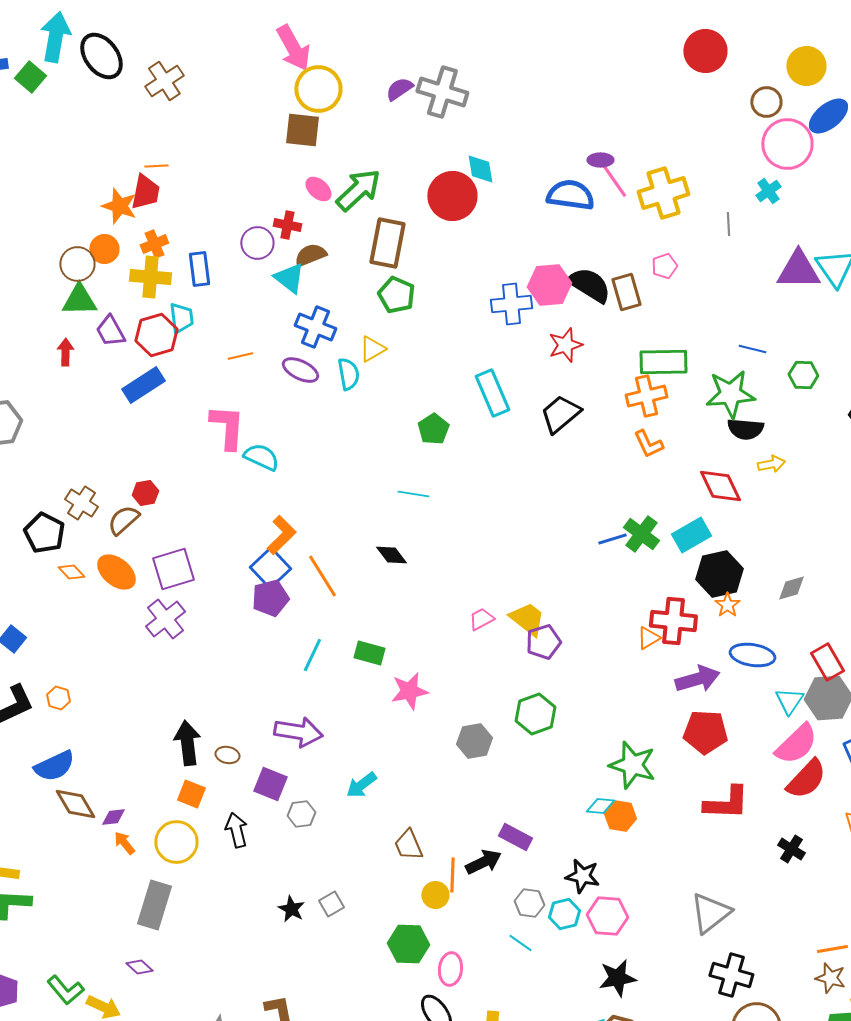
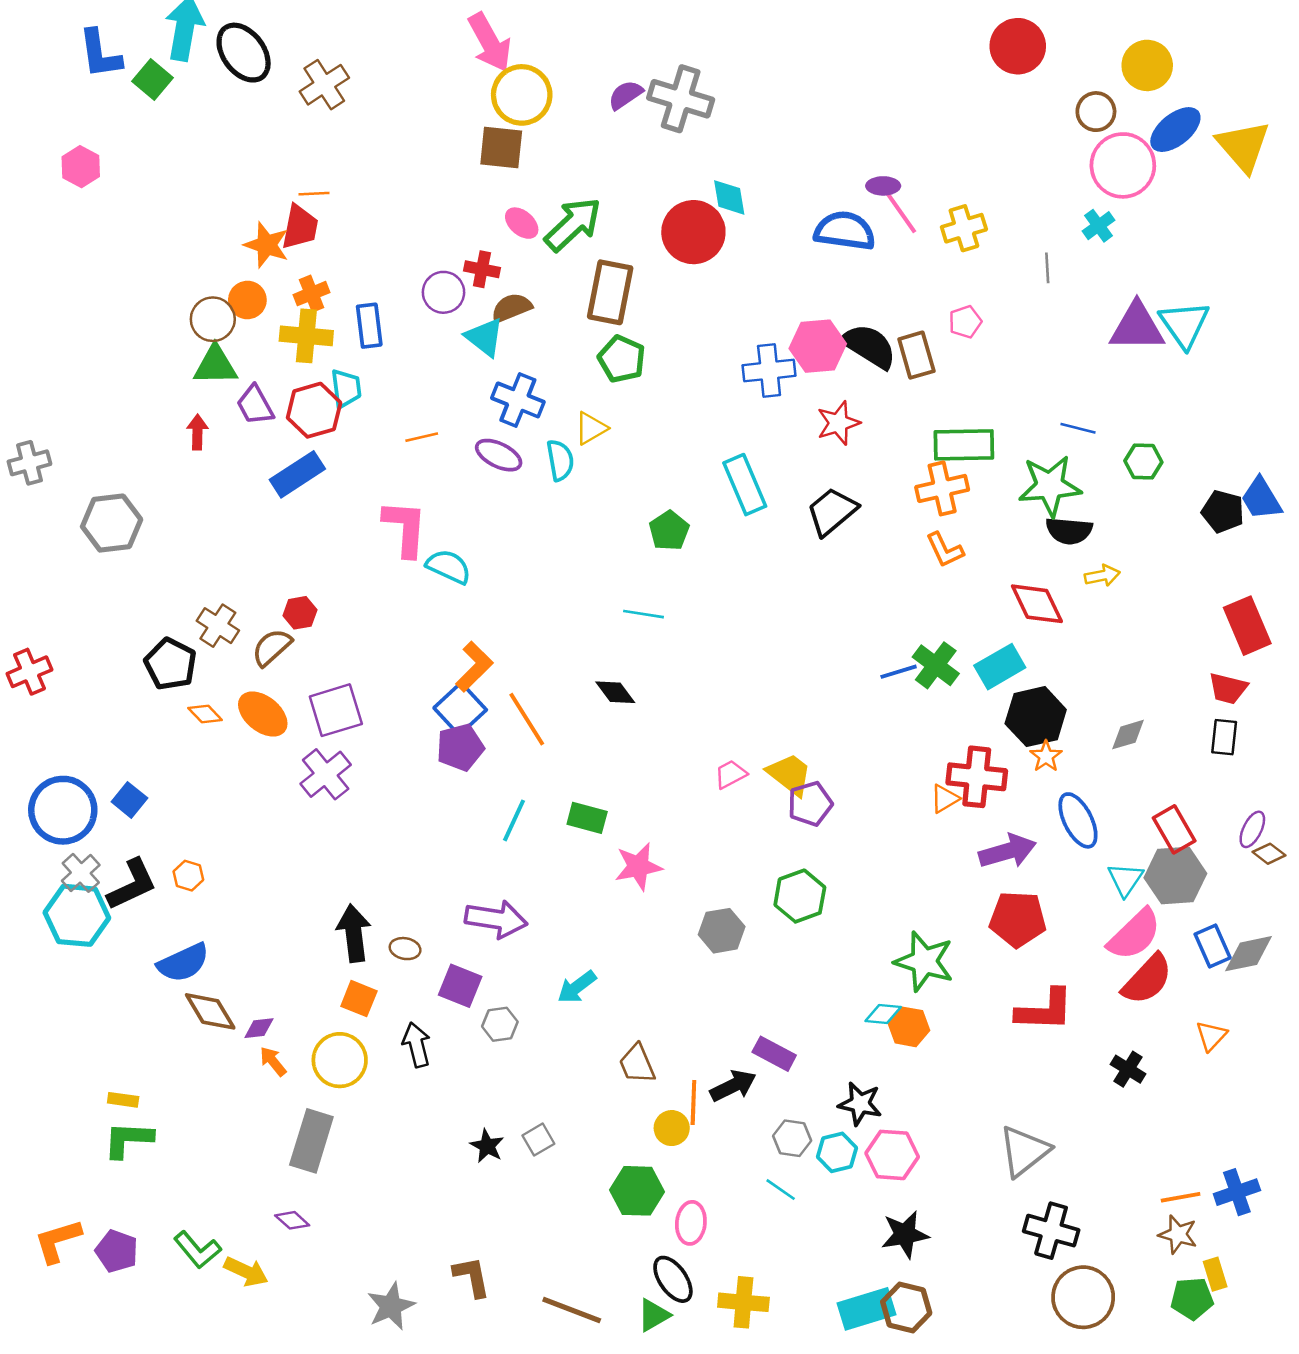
yellow cross: (663, 193) -> (964, 228), size x0.7
blue ellipse: (752, 655) -> (1078, 820), turned 54

